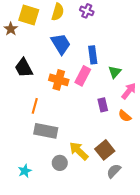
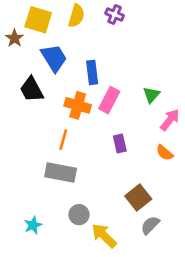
blue trapezoid: (61, 44) -> (54, 58), moved
blue rectangle: (93, 55) -> (92, 72), moved
purple rectangle: (103, 105) -> (120, 144), moved
orange line: (35, 106) -> (63, 140), moved
yellow arrow: (79, 151) -> (104, 236), moved

